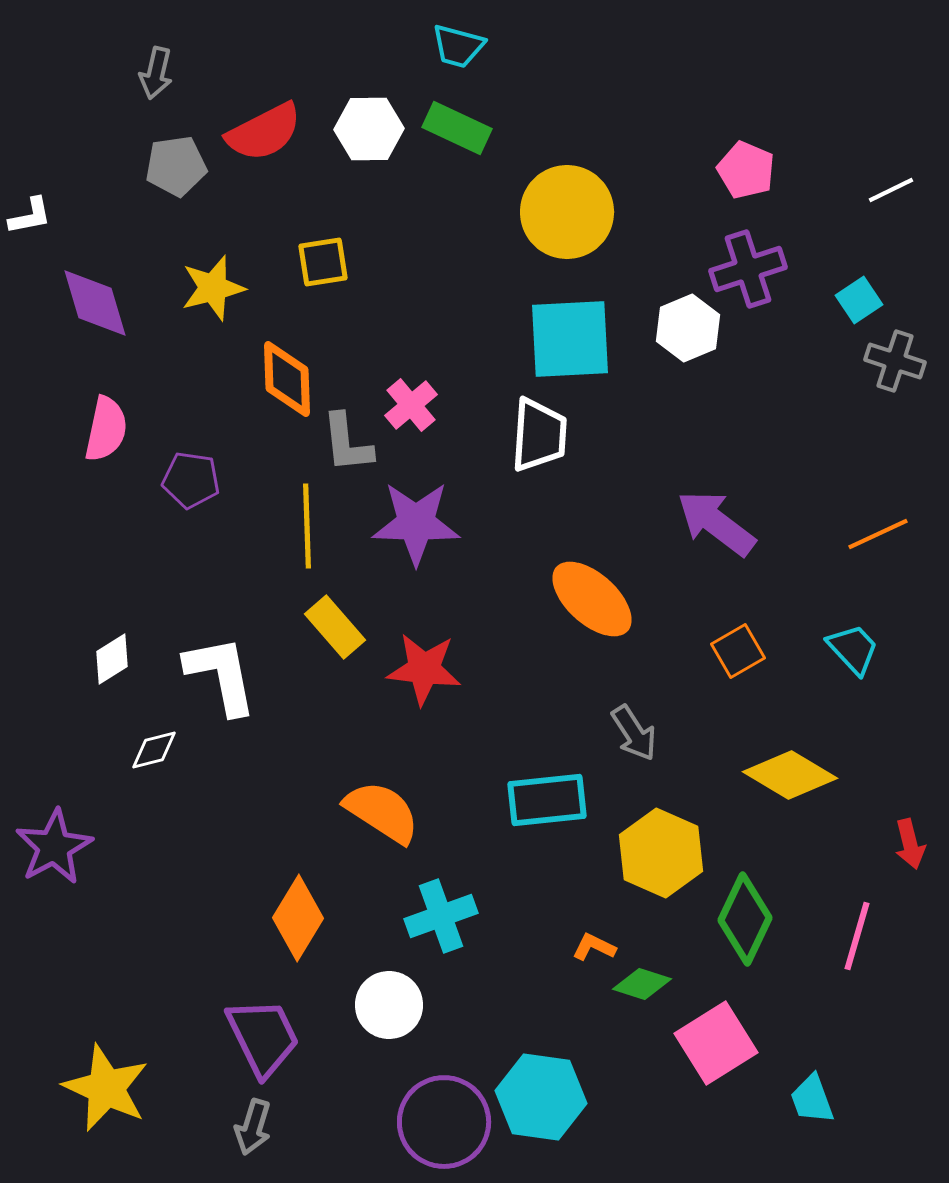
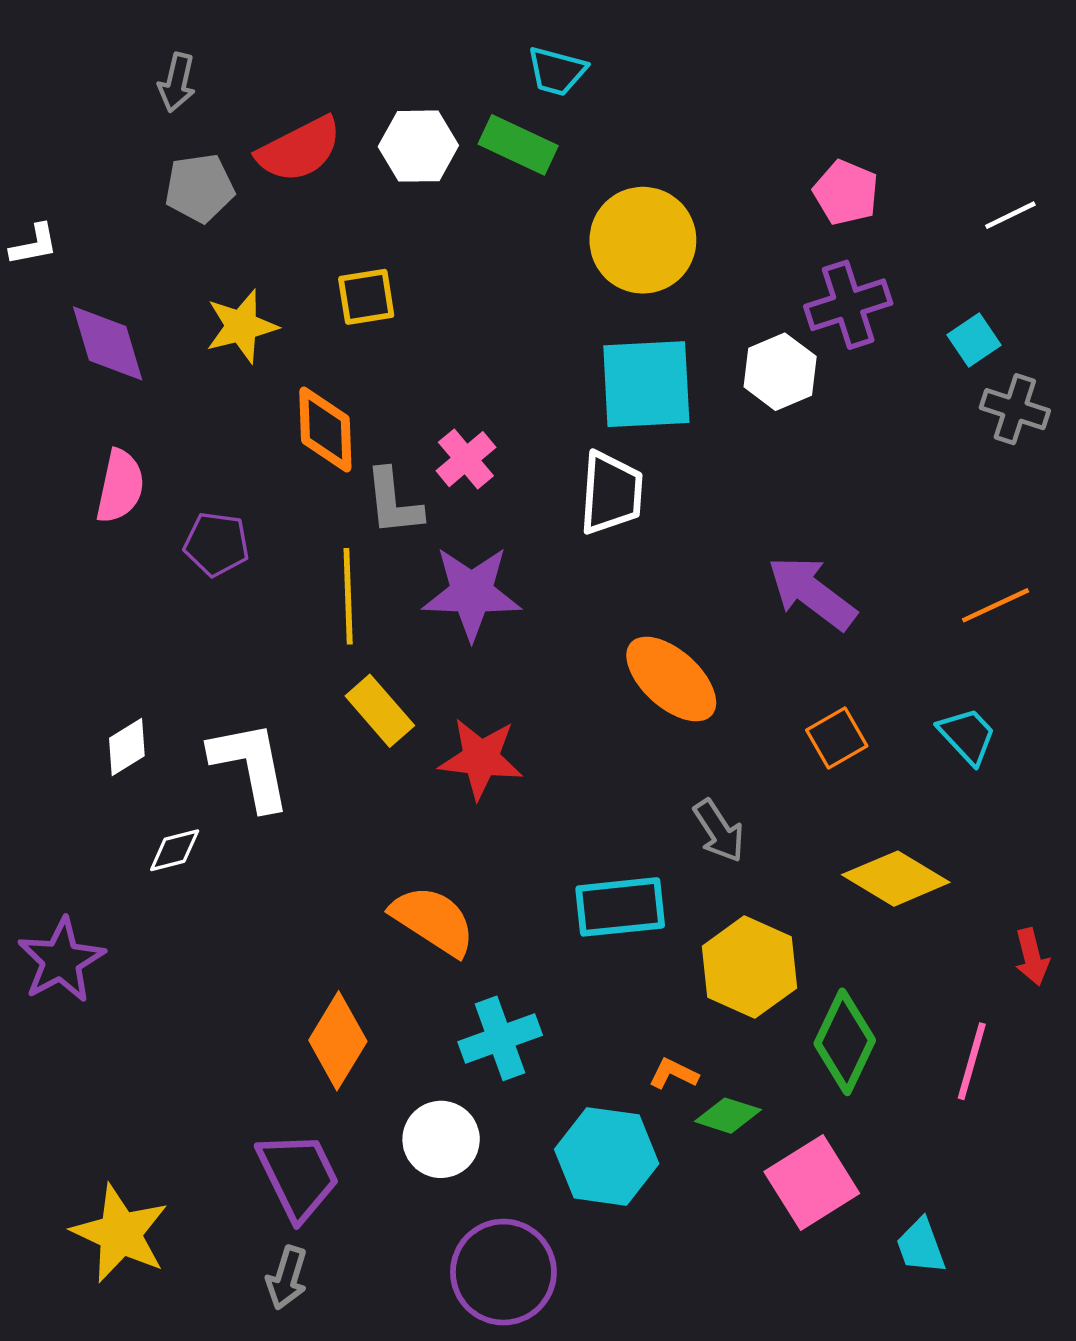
cyan trapezoid: (458, 46) -> (557, 71), moved
cyan hexagon: (541, 1097) -> (607, 1156), moved

